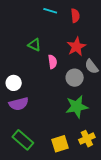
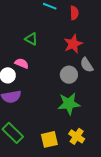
pink semicircle: (52, 62) -> (22, 63), moved, turned -64
yellow cross: (87, 139) -> (77, 136), turned -35

